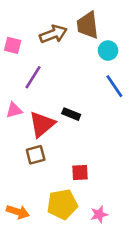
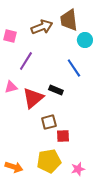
blue line: (114, 86) -> (74, 68), moved
brown square: (36, 155) -> (49, 122), moved

